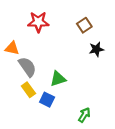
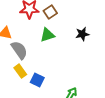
brown square: (84, 25) -> (50, 12), moved
green triangle: (58, 79) -> (47, 35), moved

